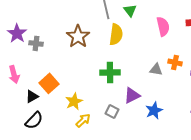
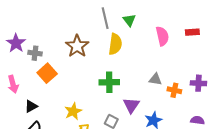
orange cross: (175, 62) -> (174, 90), moved
orange square: (49, 83) -> (47, 73), moved
purple triangle: (132, 95) -> (131, 105), turned -30

